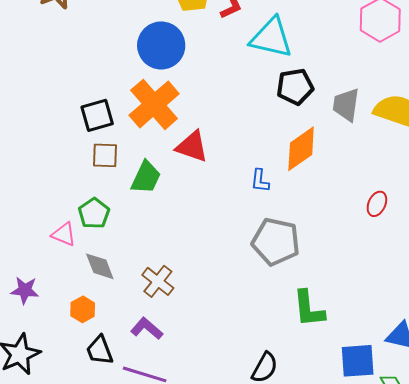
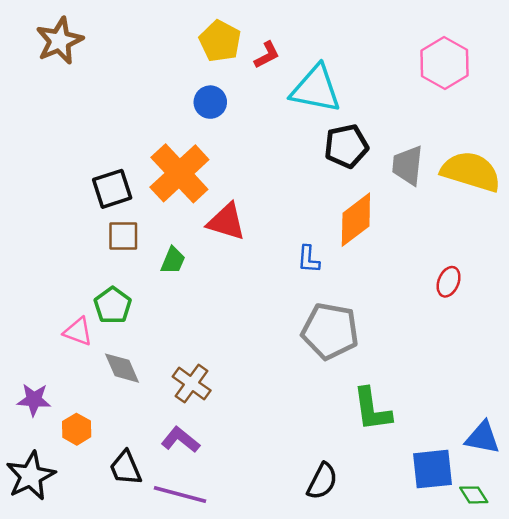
blue circle: (161, 45) -> (210, 102), moved, size x0.6
green trapezoid: (146, 177) -> (173, 260), size x0.7
orange hexagon: (83, 309) -> (77, 429), moved

